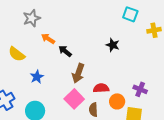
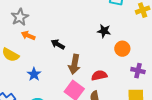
orange arrow: (48, 39) -> (28, 36), moved
orange circle: (117, 101) -> (122, 49), moved

